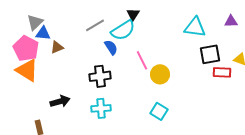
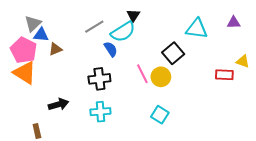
black square: (210, 54) -> (173, 53), moved, turned -30
pink line: (142, 60) -> (142, 74), moved

